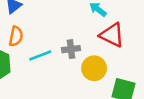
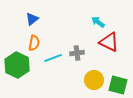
yellow circle: (94, 68) -> (94, 80), moved

